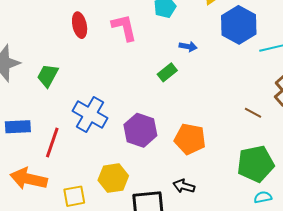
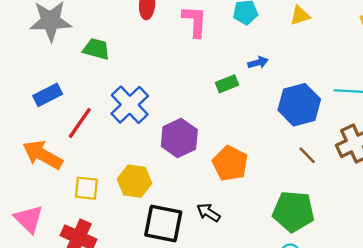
blue hexagon: (239, 25) -> (299, 105), moved
blue arrow: (188, 46) -> (258, 63), turned -42
green trapezoid: (48, 76) -> (96, 49), turned 60
blue rectangle: (18, 127) -> (48, 95), turned -40

